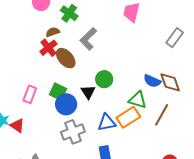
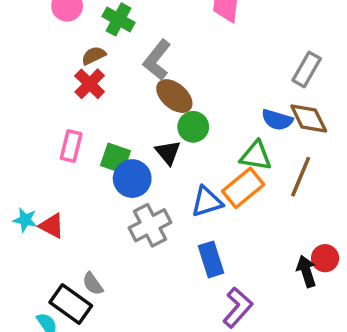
gray rectangle: (175, 38) -> (307, 69), moved
brown ellipse: (66, 58) -> (174, 96), moved
pink rectangle: (30, 94) -> (71, 146), moved

